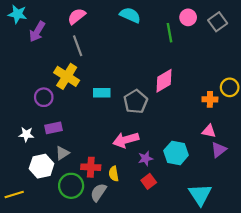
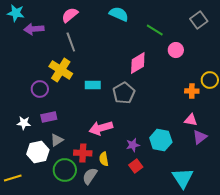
pink circle: (188, 17) -> (176, 50), moved
purple arrow: (37, 32) -> (34, 29), turned 54
green line: (169, 33) -> (155, 30), turned -48
pink diamond: (164, 81) -> (138, 63), moved
pink arrow: (126, 140) -> (101, 128), moved

